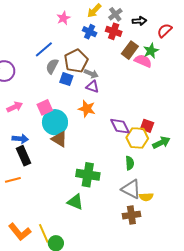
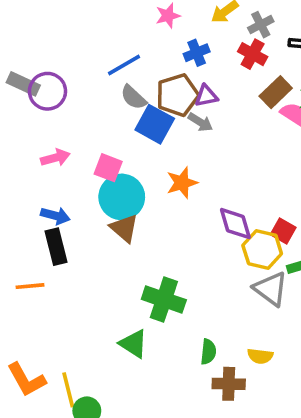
blue cross: (90, 32) -> (197, 53), moved, turned 32
gray semicircle: (52, 66) -> (134, 97), turned -84
blue square: (66, 79) -> (155, 124), size x1.5
purple triangle: (92, 87) -> (206, 96), moved, turned -40
pink square: (45, 107) -> (108, 168), turned 35
orange star: (87, 109) -> (182, 183), turned 30
green semicircle: (130, 163) -> (208, 352), moved
gray triangle: (131, 189) -> (271, 289), moved

